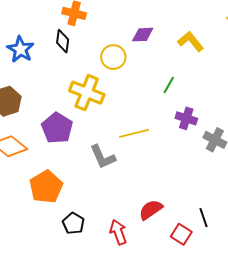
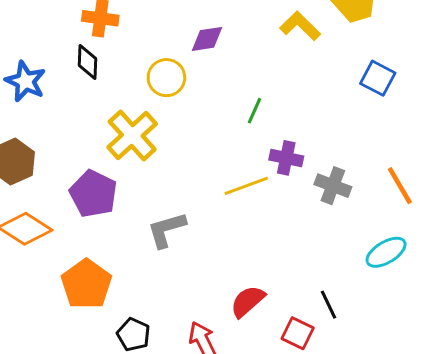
yellow L-shape: (191, 41) -> (300, 26), moved
yellow cross: (87, 93) -> (132, 135), turned 32
yellow line: (134, 133) -> (246, 186), moved
gray L-shape: (103, 157) -> (167, 230), turned 104

